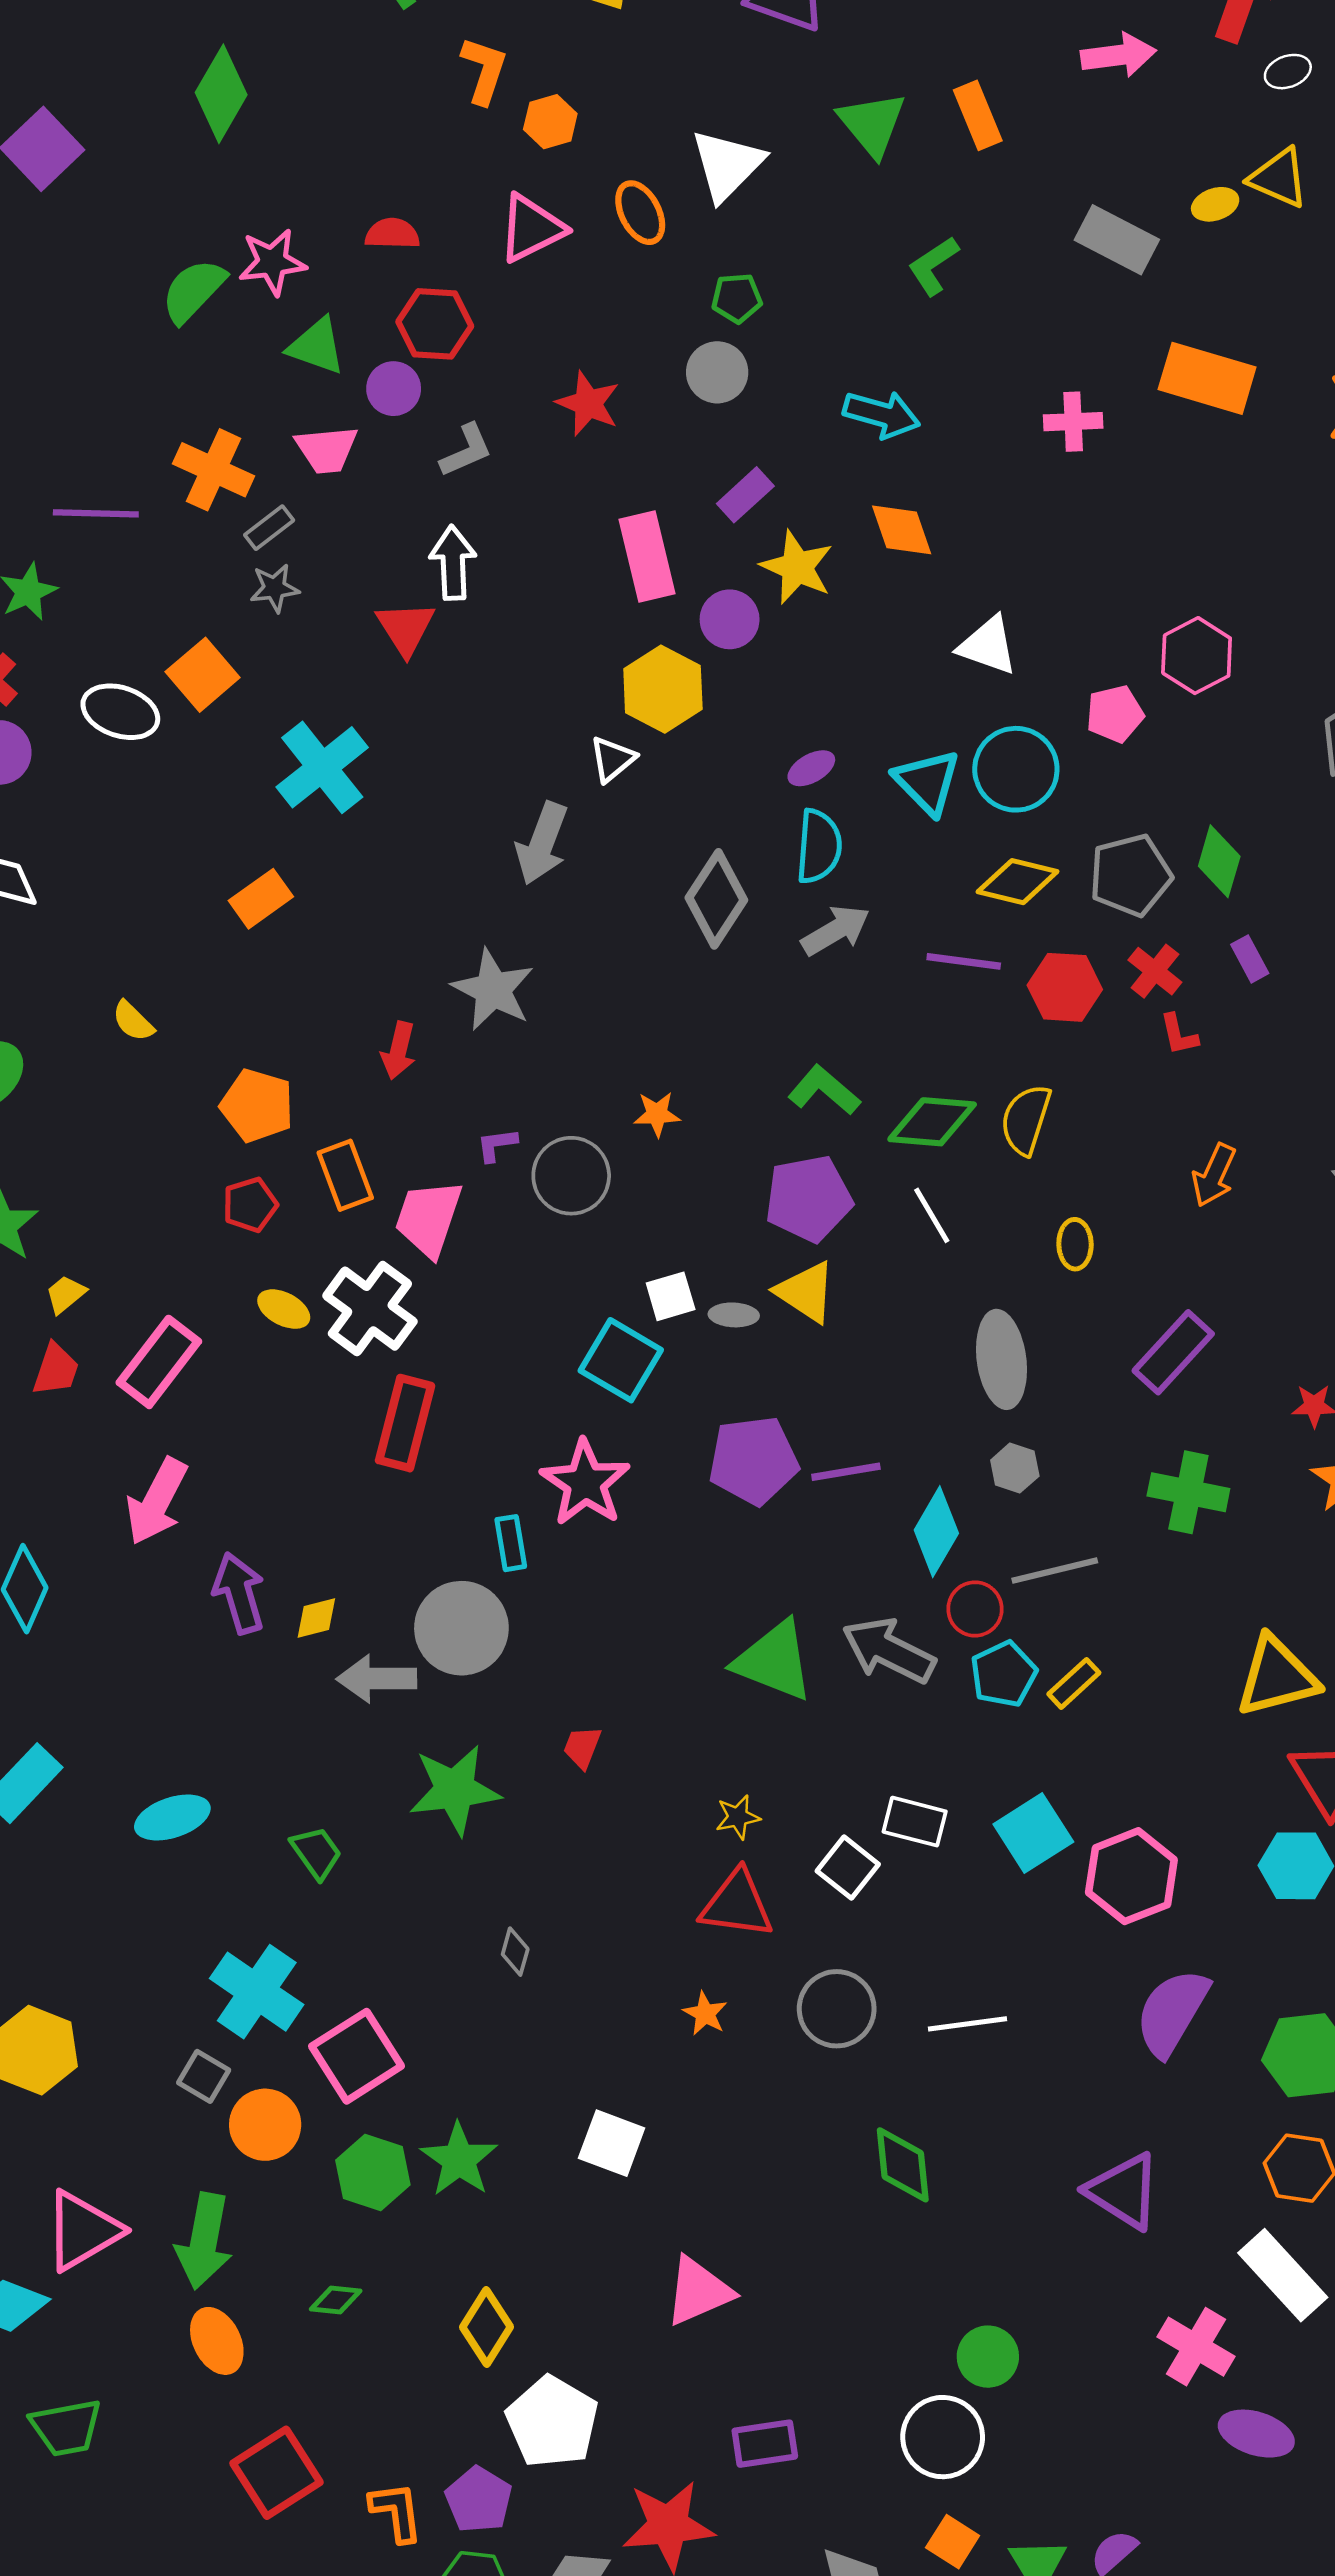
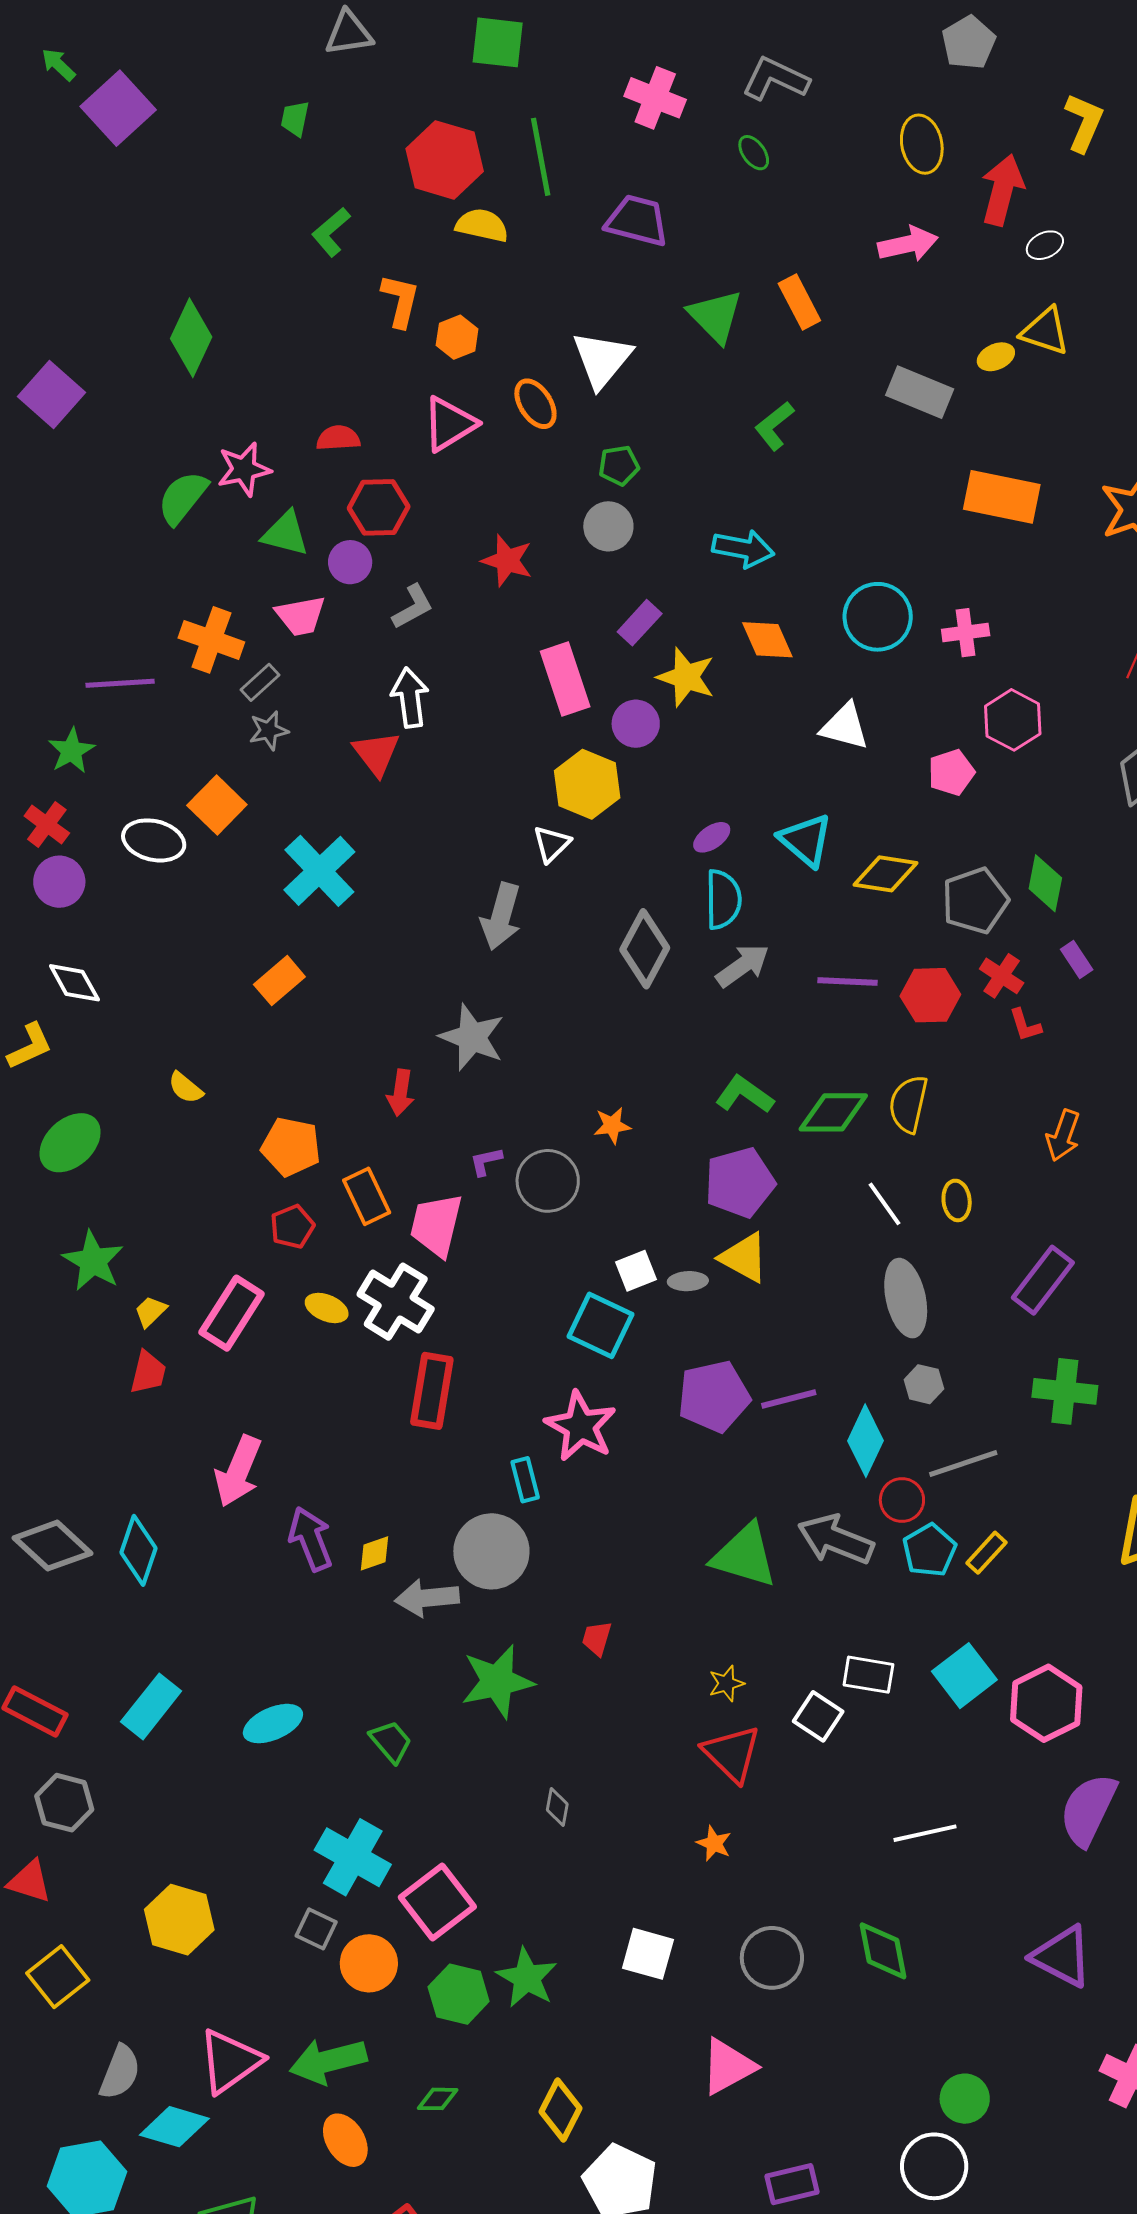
pink cross: (1073, 422) -> (966, 633), moved
cyan circle: (1016, 769) -> (878, 617), moved
yellow diamond: (1018, 882) -> (885, 874), moved
white line: (932, 1215) -> (885, 1204), moved
pink rectangle: (159, 1362) -> (232, 1313), moved
red triangle: (737, 1904) -> (732, 1754), turned 42
gray circle: (837, 2009) -> (772, 1958), moved
green arrow: (204, 2241) -> (328, 2061), turned 70

